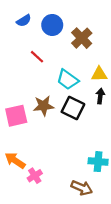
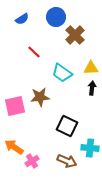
blue circle: (52, 25) -> (56, 17), moved
black square: (73, 108) -> (67, 126), moved
brown arrow: (82, 188) -> (67, 161), moved

